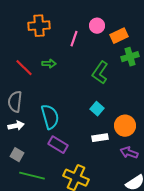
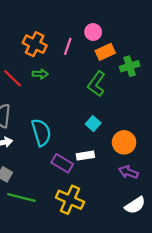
orange cross: (39, 26) -> (35, 44), moved, turned 30
orange rectangle: (119, 36) -> (105, 52), moved
white rectangle: (100, 138) -> (85, 156), moved
purple rectangle: (58, 145) -> (62, 163), moved

